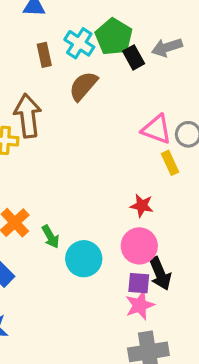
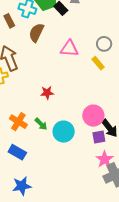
pink triangle: (157, 129) -> (69, 49), moved
red star: (142, 206) -> (47, 93), moved
pink star: (140, 305) -> (105, 159), moved

